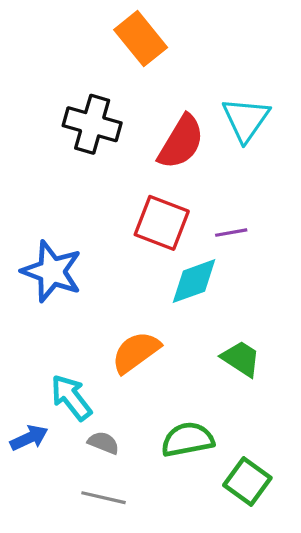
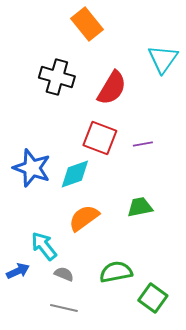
cyan triangle: (246, 119) -> (163, 59), moved
cyan diamond: (194, 281) -> (75, 174), moved
green trapezoid: (241, 359) -> (140, 207), moved, turned -44

